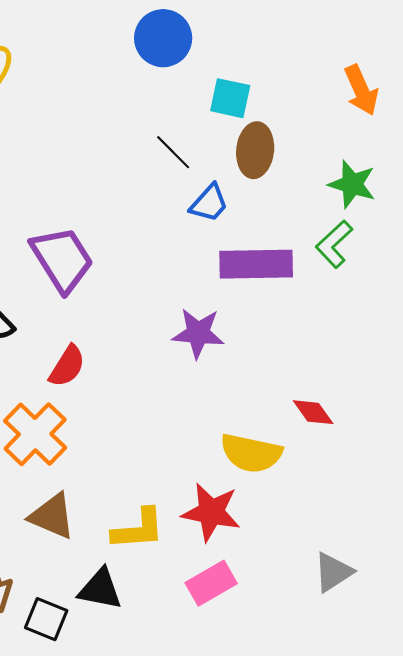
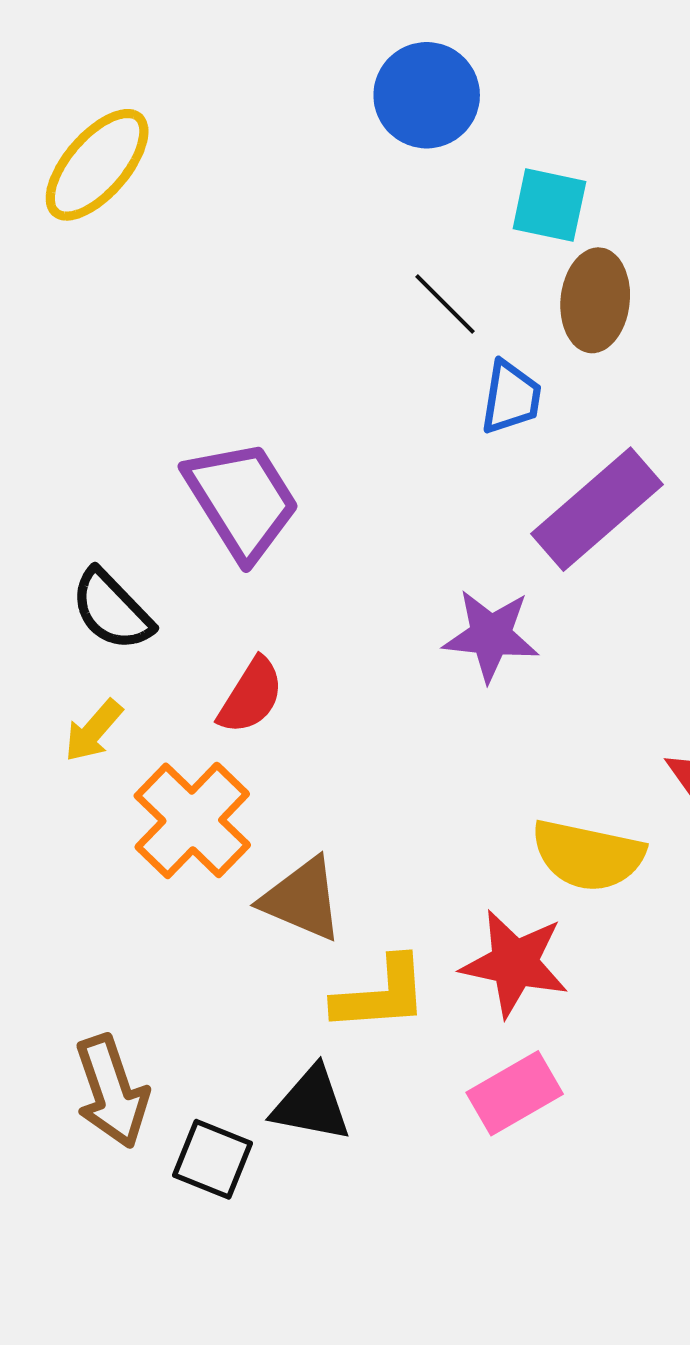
blue trapezoid: (209, 203) -> (511, 397), turned -33
purple rectangle: (256, 264) -> (597, 509), turned -40
brown triangle: (52, 516) -> (302, 899), moved

